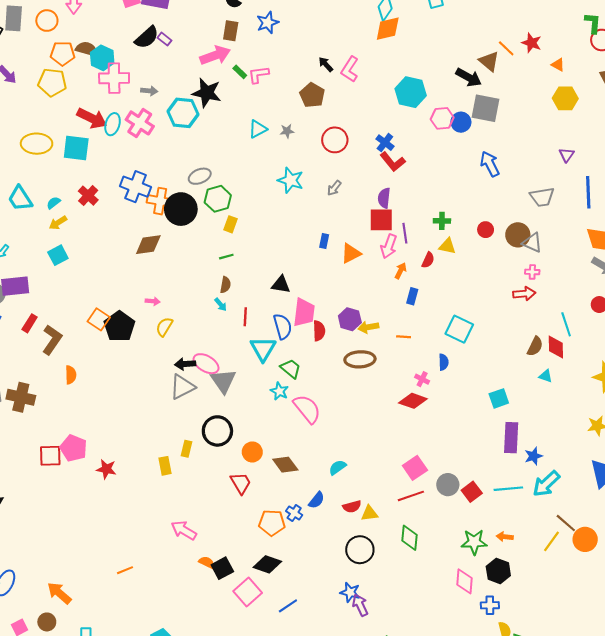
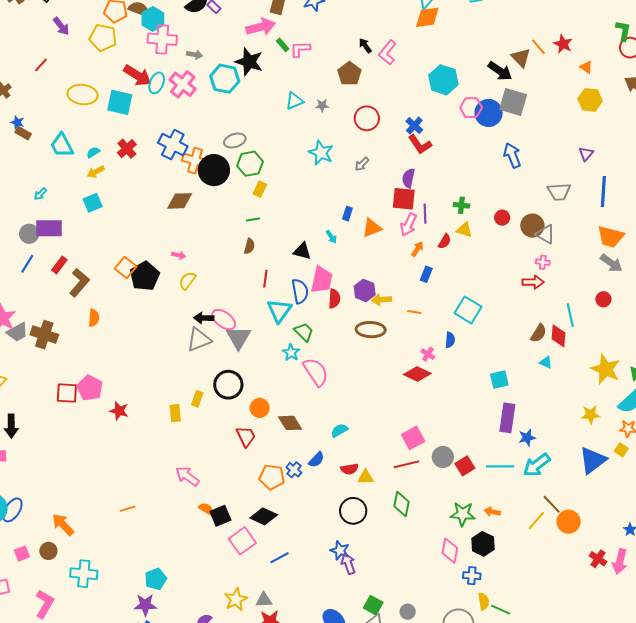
blue circle: (461, 122) -> (489, 113), size x1.4
cyan arrow: (221, 305) -> (331, 237), moved

